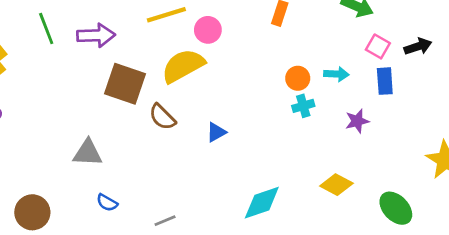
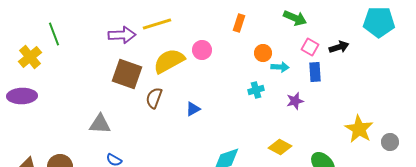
green line: (46, 28) -> (54, 34), moved
pink circle: (208, 30) -> (202, 50), moved
purple arrow: (96, 35) -> (122, 35), moved
orange circle: (298, 78) -> (263, 53), moved
brown semicircle: (162, 117) -> (154, 98), turned 65

